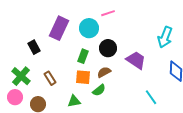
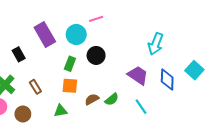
purple rectangle: (59, 28) -> (45, 35), turned -55
purple trapezoid: (136, 60) -> (138, 75), moved
brown semicircle: (104, 72) -> (92, 99), moved
green semicircle: (99, 90) -> (112, 99), moved

